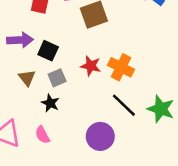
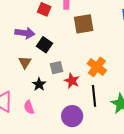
red star: (91, 66) -> (72, 81), moved
gray square: (57, 78) -> (56, 68), moved
black line: (124, 105) -> (94, 96), turned 30

